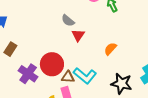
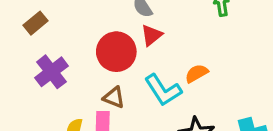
red circle: (52, 64) -> (116, 52), moved
cyan L-shape: (85, 76) -> (163, 90), moved

